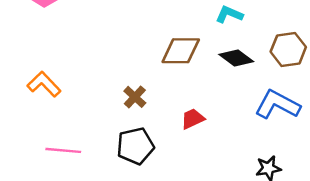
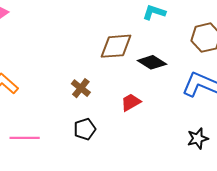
black diamond: (236, 58) -> (152, 62), moved
black pentagon: (135, 146) -> (85, 129), size x0.7

